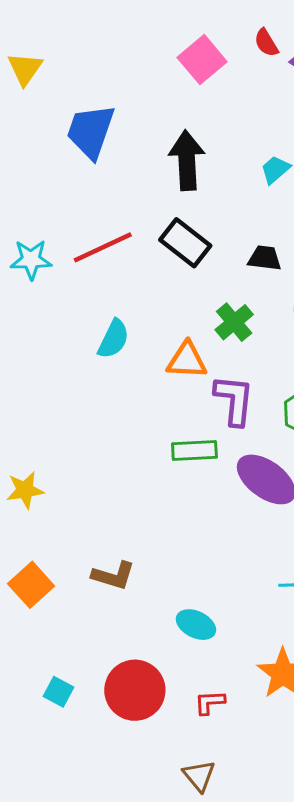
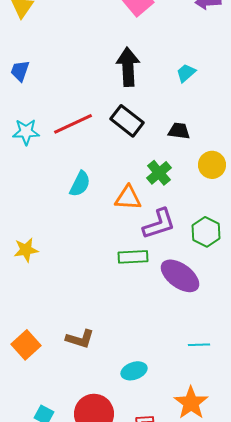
blue trapezoid: (91, 131) -> (20, 71), moved, size x0.6
purple L-shape: (234, 400) -> (159, 224), turned 66
yellow star: (25, 490) -> (26, 250), moved
cyan ellipse: (196, 625) -> (134, 371), turned -45

